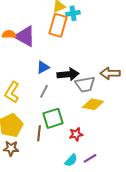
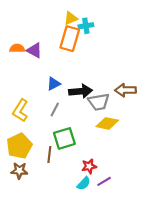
purple triangle: (25, 36) -> (34, 50), size x0.7
red star: (76, 134) -> (89, 166), moved

